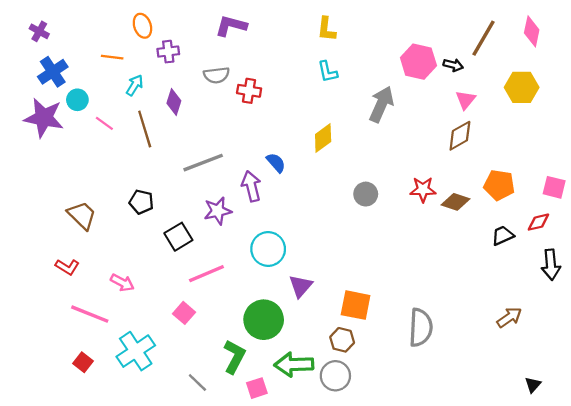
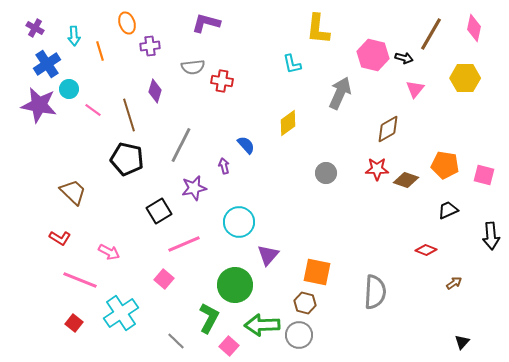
yellow L-shape: (326, 29) -> (318, 29), moved, size x1.4
orange line: (112, 57) -> (100, 51), turned 66
cyan arrow: (135, 85) -> (74, 36), moved, turned 144
brown diamond: (460, 136) -> (388, 129), moved
gray line: (203, 163) -> (181, 145), turned -42
purple arrow: (251, 186) -> (224, 166), size x0.6
pink square: (554, 187) -> (484, 175), moved
black pentagon: (141, 202) -> (127, 159), moved, size x1.5
red diamond: (538, 222) -> (426, 250), moved, turned 35
brown arrow: (509, 317) -> (454, 283), size x0.7
black triangle: (533, 385) -> (462, 342), moved
pink square: (257, 388) -> (229, 346), turned -30

